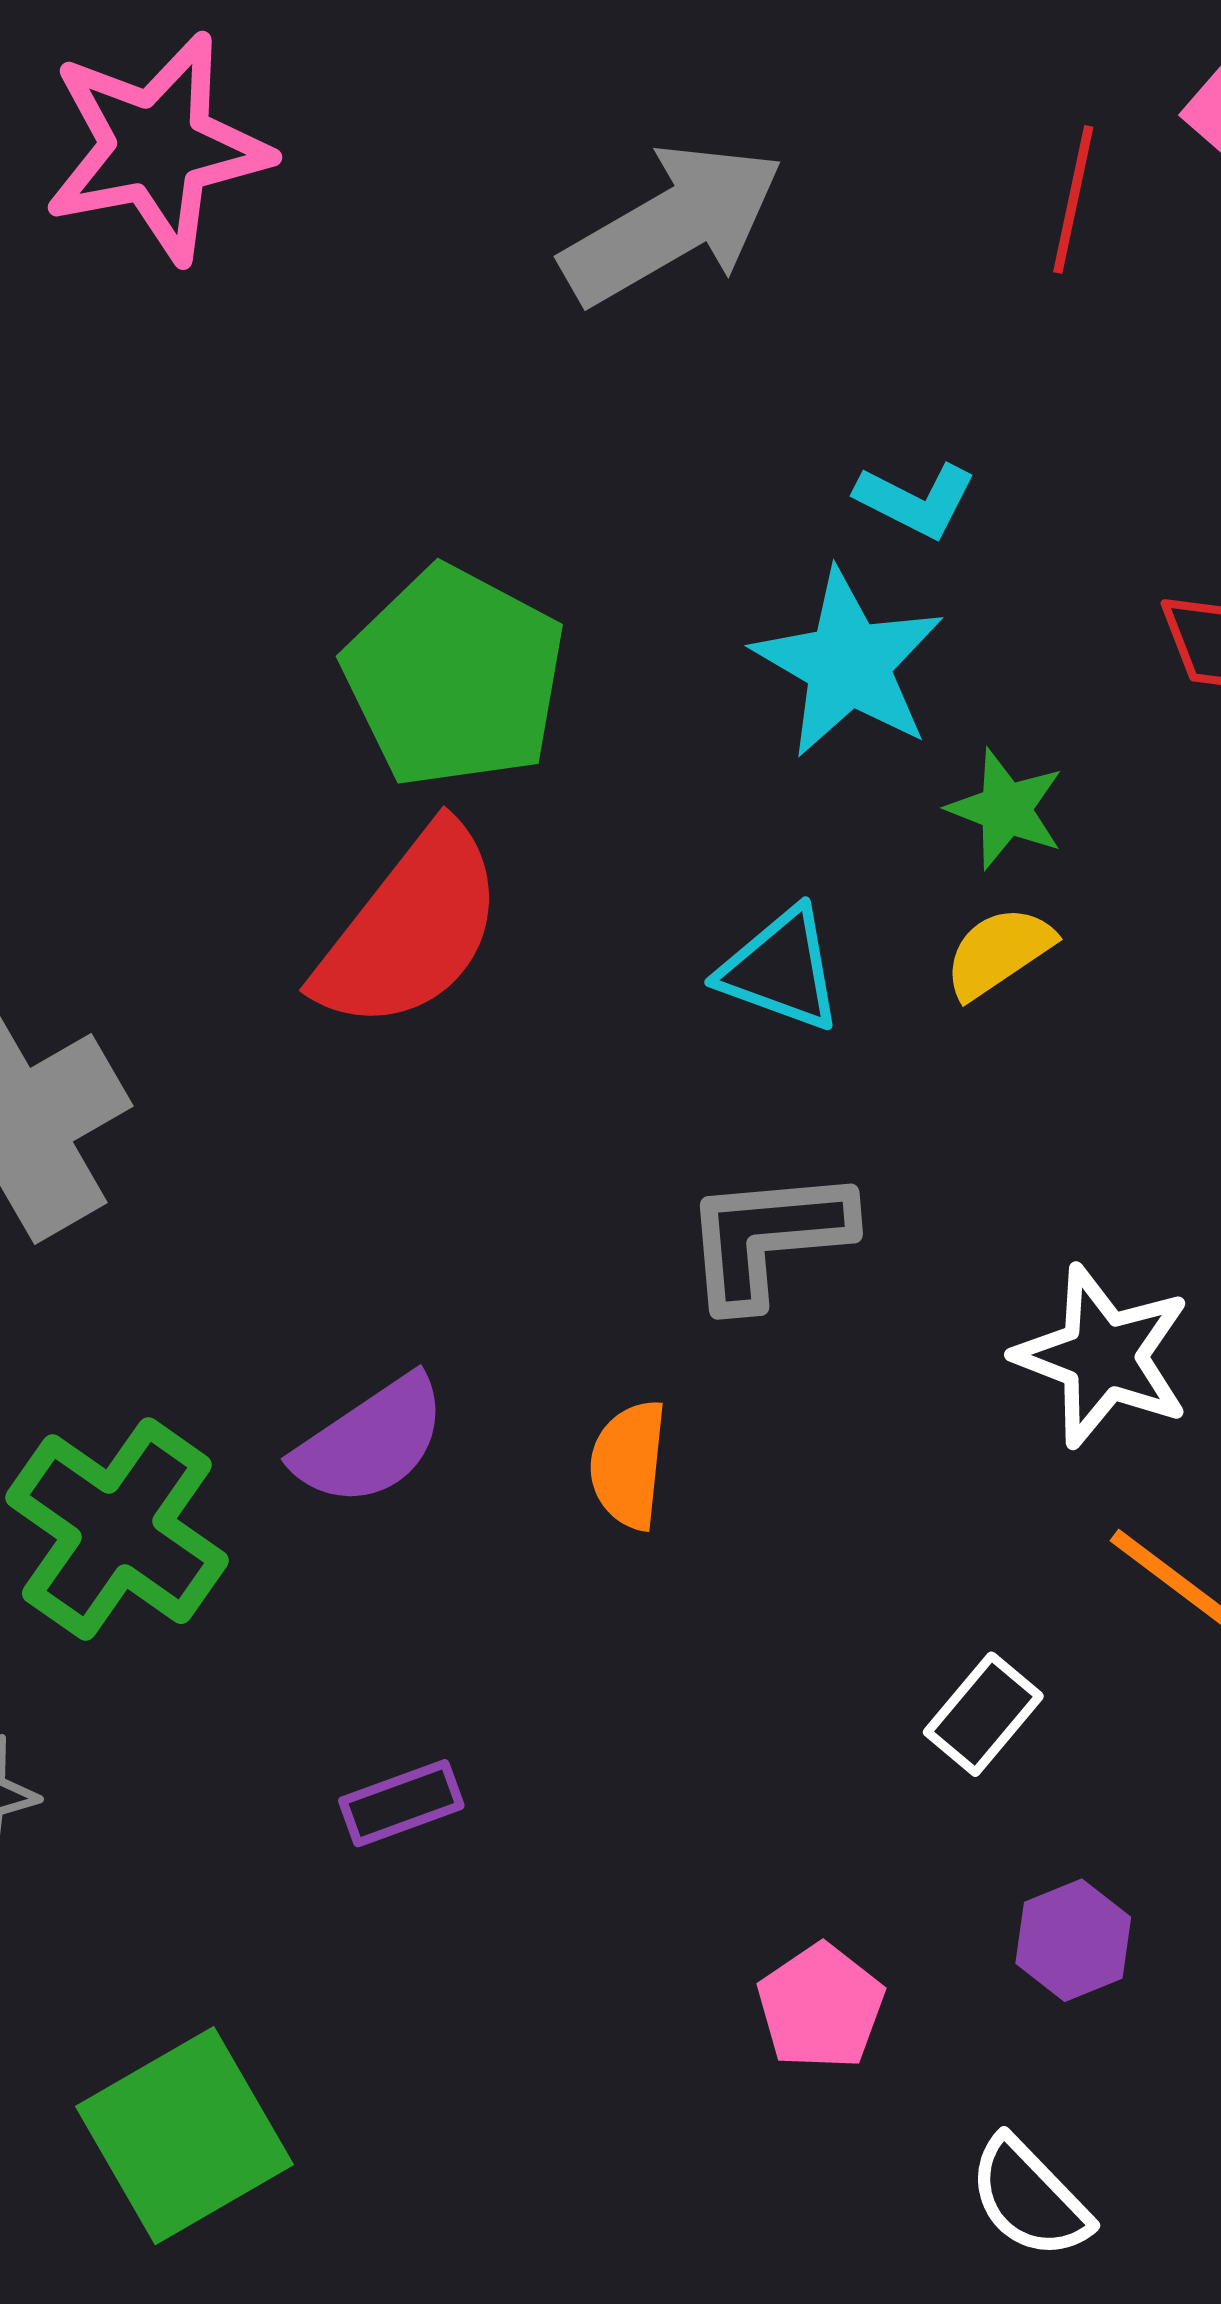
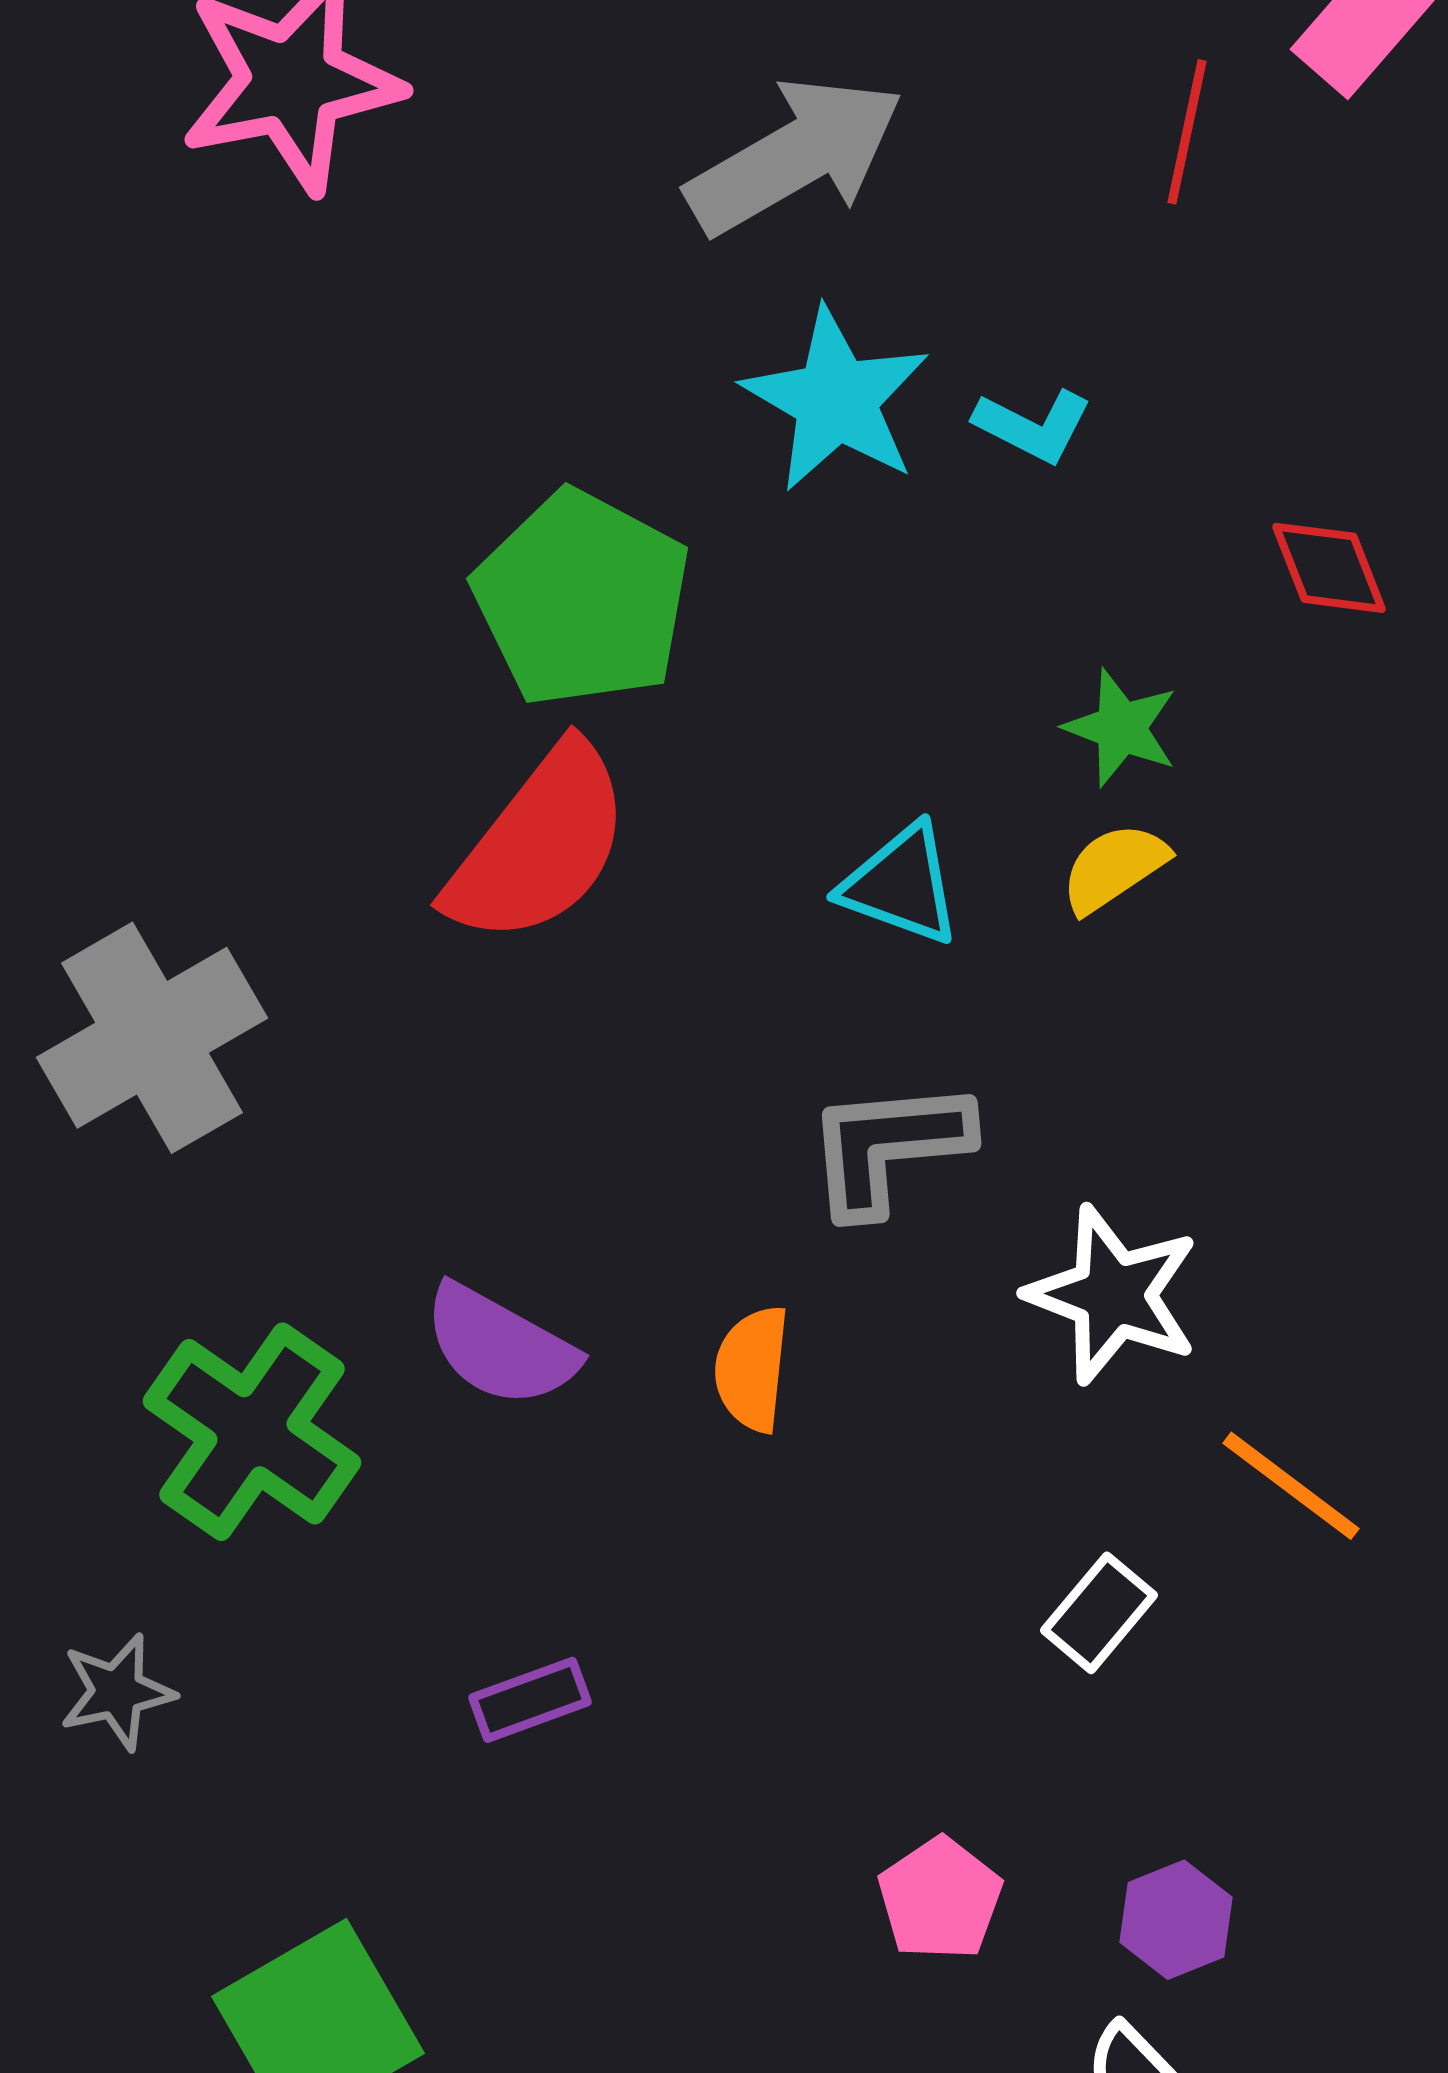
cyan star: (848, 664) -> (836, 400), moved
white star: (1103, 1356) -> (1113, 1295), moved
purple semicircle: (371, 1441) -> (500, 1346), turned 63
purple hexagon: (1073, 1940) -> (1176, 1920), moved

